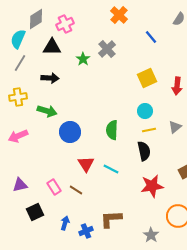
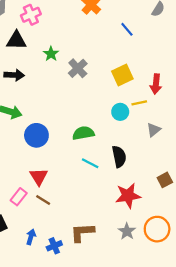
gray cross: (107, 49) -> (78, 68), moved
green semicircle: (112, 130) -> (83, 133), turned 78
yellow line: (149, 130) -> (139, 103), moved
red triangle: (86, 164) -> (39, 177), moved
cyan line: (111, 169) -> (90, 163), moved
pink rectangle: (54, 187) -> (19, 197), turned 70
gray star: (151, 235) -> (127, 231), moved

